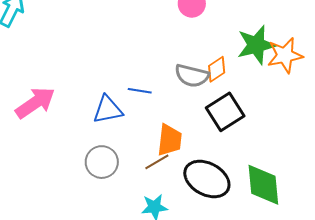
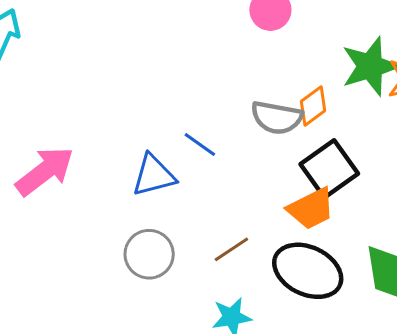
blue line: (140, 91) -> (200, 144), turned 30
orange trapezoid: (170, 140) -> (311, 209), moved, turned 60

